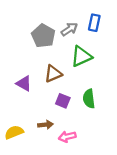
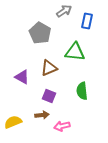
gray arrow: (69, 29) -> (64, 11), moved
green triangle: (81, 56) -> (75, 52), turned 30
purple square: (63, 101) -> (49, 96), moved

